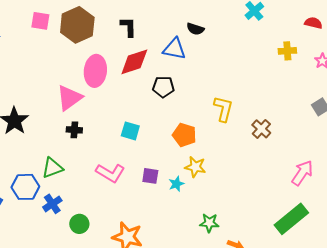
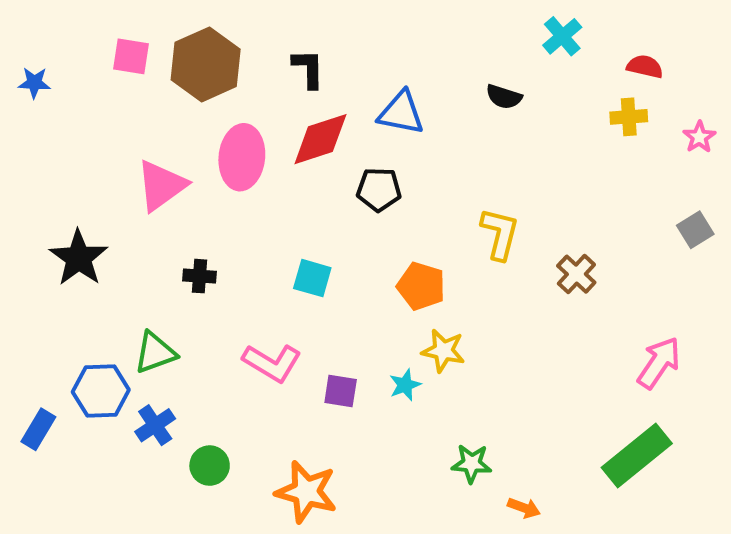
red semicircle: (313, 23) -> (645, 67), moved
black semicircle: (195, 29) -> (504, 97), moved
pink triangle: (69, 98) -> (161, 185), moved
purple square: (150, 176) -> (341, 391), moved

